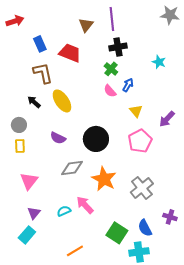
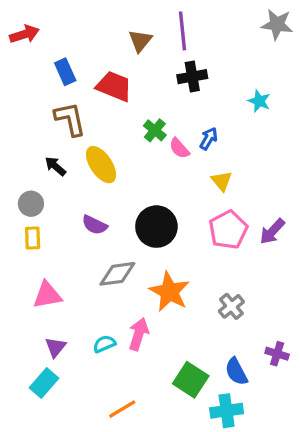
green cross: (111, 69) -> (155, 130), moved
purple arrow: (167, 119) -> (272, 231), moved
pink triangle: (29, 181) -> (47, 295), turned 42
gray cross: (142, 188) -> (231, 306), size x0.7
pink arrow: (85, 205) -> (139, 334), turned 60

